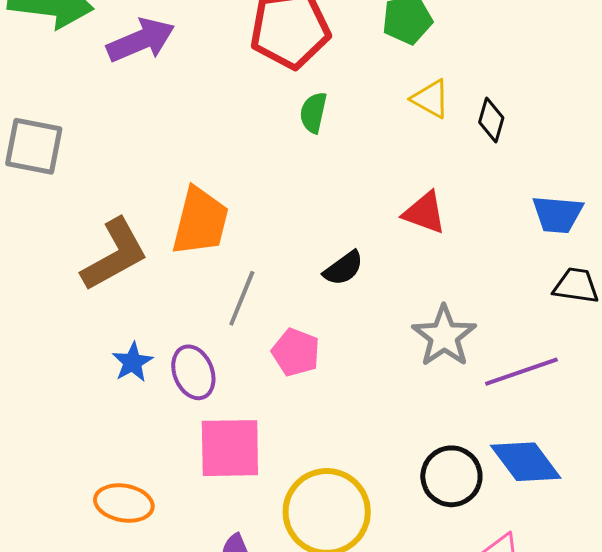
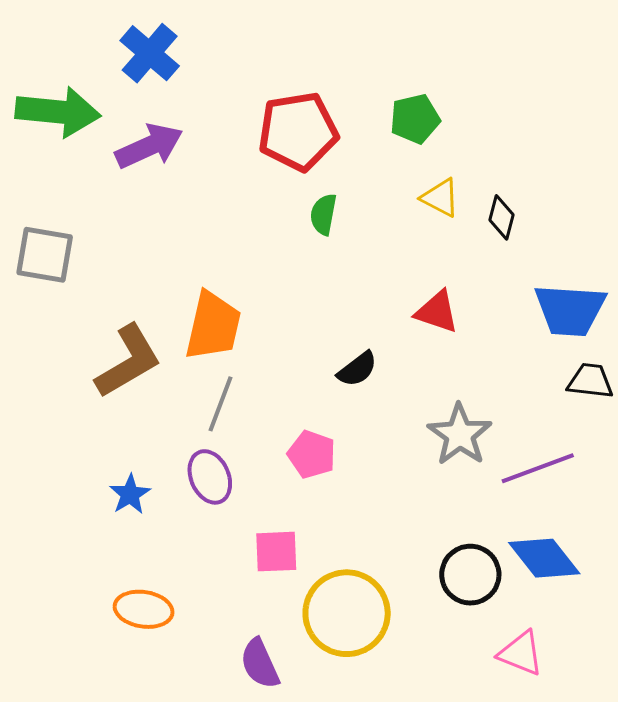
blue trapezoid: (557, 214) -> (570, 310), size x1.4
gray line: (242, 298) -> (220, 404), moved
blue star: (133, 362) -> (130, 494), moved
pink square: (230, 448) -> (276, 552), moved, size x0.7

